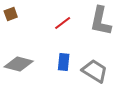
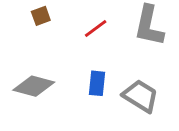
brown square: (11, 14) -> (41, 16), moved

